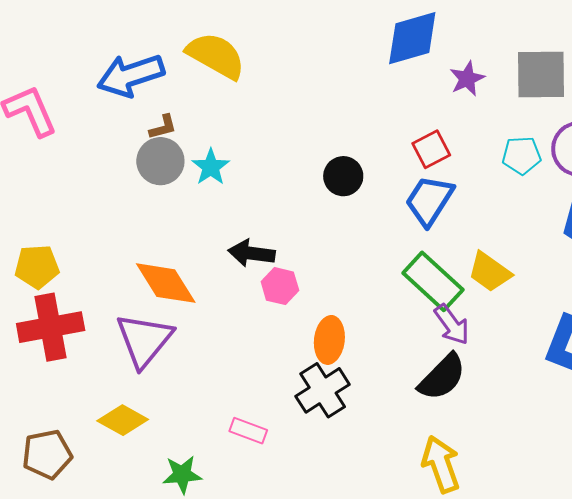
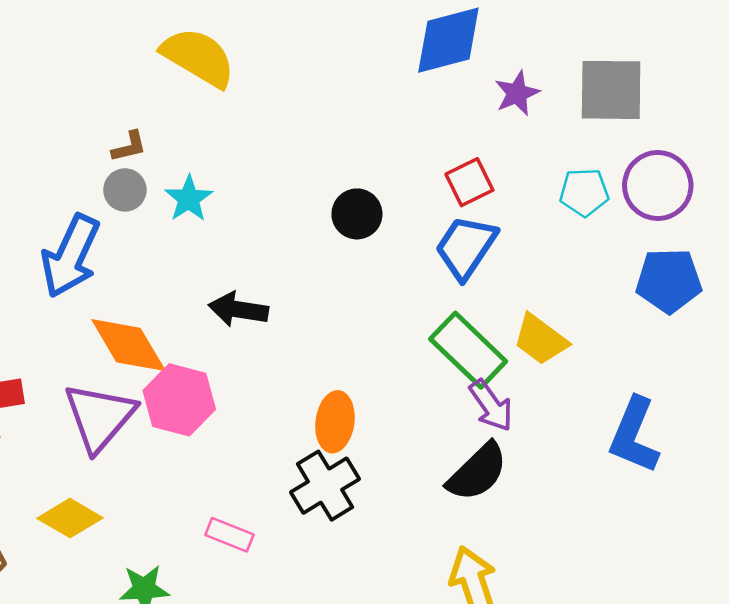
blue arrow: (131, 75) -> (70, 256), moved, turned -48
gray circle: (160, 161) -> (125, 190), size x0.7
pink hexagon: (280, 286) -> (179, 400), moved, size x1.5

